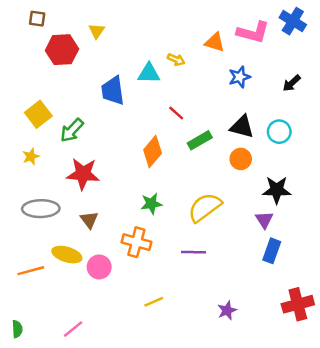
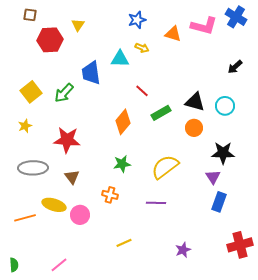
blue star: (239, 77) -> (137, 20), moved
green arrow: (72, 130) -> (64, 93), moved
orange cross: (136, 242) -> (110, 195), size x0.7

